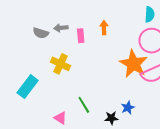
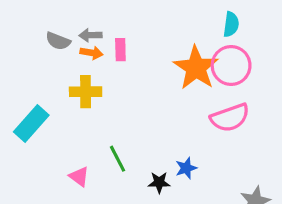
orange arrow: (104, 28) -> (92, 53), moved, turned 96
yellow cross: (60, 64) -> (86, 92), turned -30
orange star: (134, 64) -> (196, 68), moved

